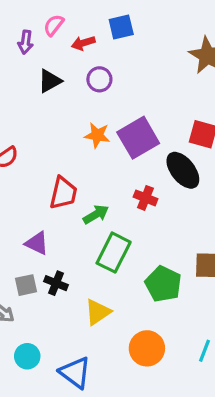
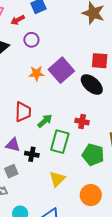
red cross: (145, 198) -> (82, 122), moved
black cross: (56, 283) -> (32, 154), moved

